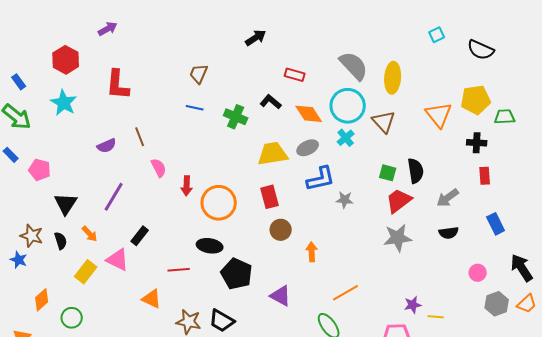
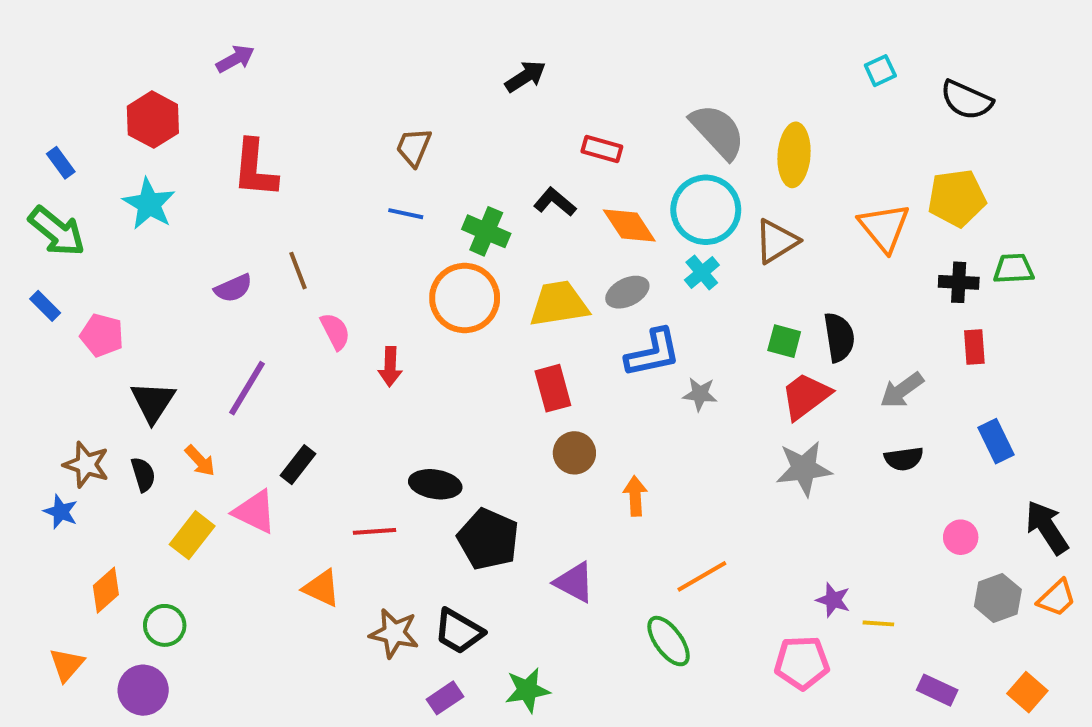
green trapezoid: (505, 117) -> (1014, 269), moved
brown triangle: (384, 122) -> (776, 241), turned 40
orange circle: (219, 203) -> (465, 298), moved
purple star: (413, 305) -> (833, 600), turned 30

